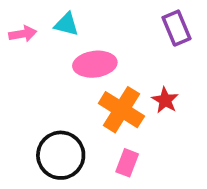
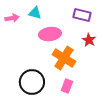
purple rectangle: (176, 28) -> (82, 15), moved, turned -54
red star: (165, 100) -> (89, 40), moved

